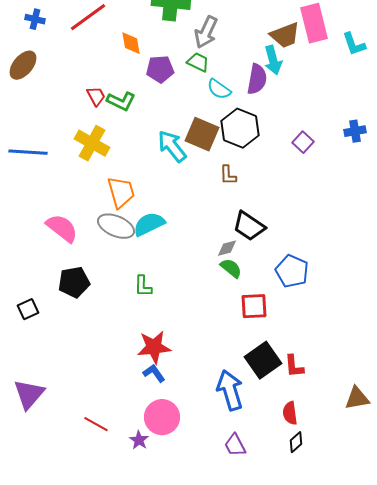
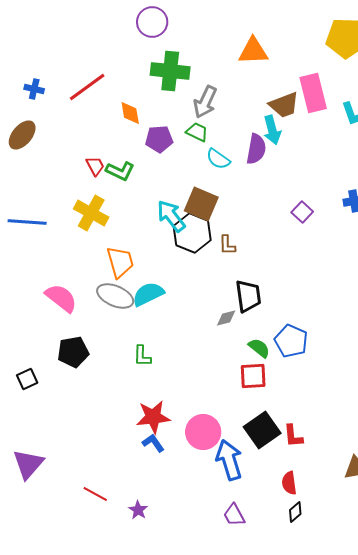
black hexagon: (240, 128) -> (192, 233), moved
black trapezoid: (249, 226) -> (248, 296), turned -132
green semicircle: (231, 268) -> (259, 348), moved
pink circle: (162, 417) -> (203, 432), moved

